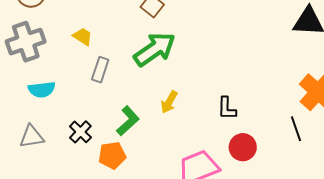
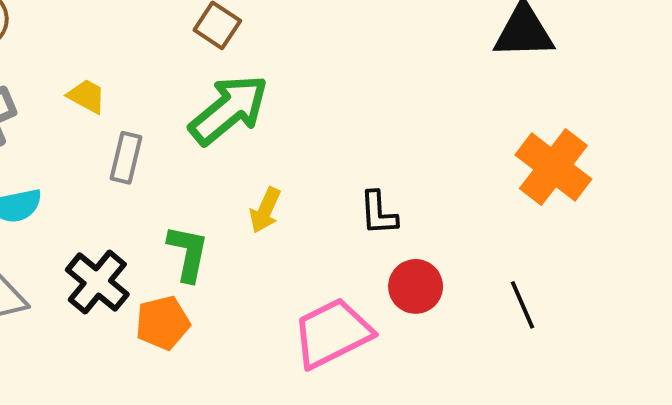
green L-shape: (128, 121) -> (188, 253), turned -32
black line: (296, 129) -> (522, 305), moved
black cross: (80, 132) -> (97, 282), size x1.4

